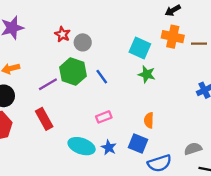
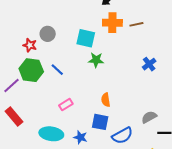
red star: (62, 34) -> (30, 45), moved
gray circle: (83, 42) -> (48, 34), moved
blue star: (109, 147) -> (80, 137), moved

